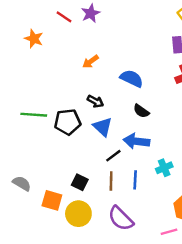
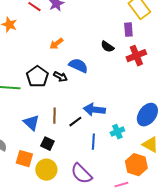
blue semicircle: (132, 78) -> (78, 66), moved
black semicircle: (141, 111) -> (107, 47), moved
black pentagon: (68, 122) -> (37, 77), moved, turned -30
blue triangle: (103, 127) -> (31, 123), moved
brown line: (111, 181) -> (54, 116), moved

